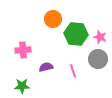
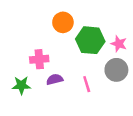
pink cross: (23, 50) -> (39, 59), moved
green star: (22, 86) -> (21, 85), moved

